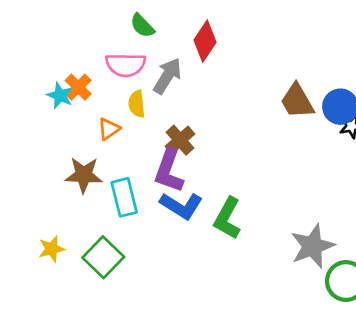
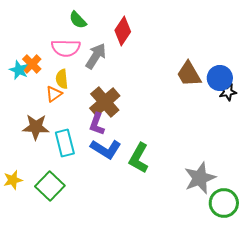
yellow semicircle: (137, 104) -> (62, 79), moved
brown cross: (180, 140) -> (105, 102), size x1.4
purple L-shape: (169, 171) -> (97, 124), size x0.7

